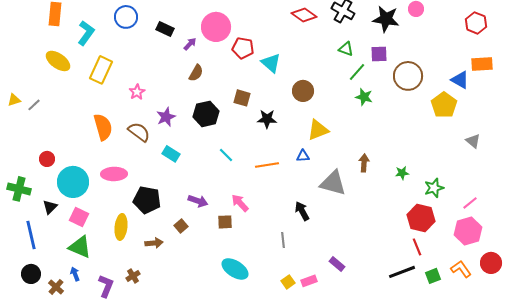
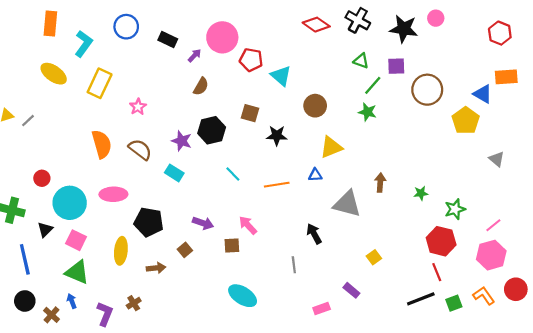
green star: (364, 97) -> (367, 112), moved
purple star: (166, 117) -> (182, 141), moved, turned -30
yellow square: (288, 282) -> (374, 257), moved

